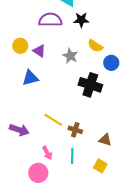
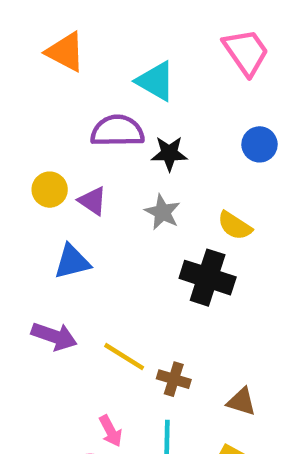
black star: (81, 20) -> (169, 153), moved
yellow semicircle: (95, 46) -> (235, 226), moved
blue circle: (111, 63) -> (260, 144), moved
purple arrow: (19, 130) -> (54, 336), moved

